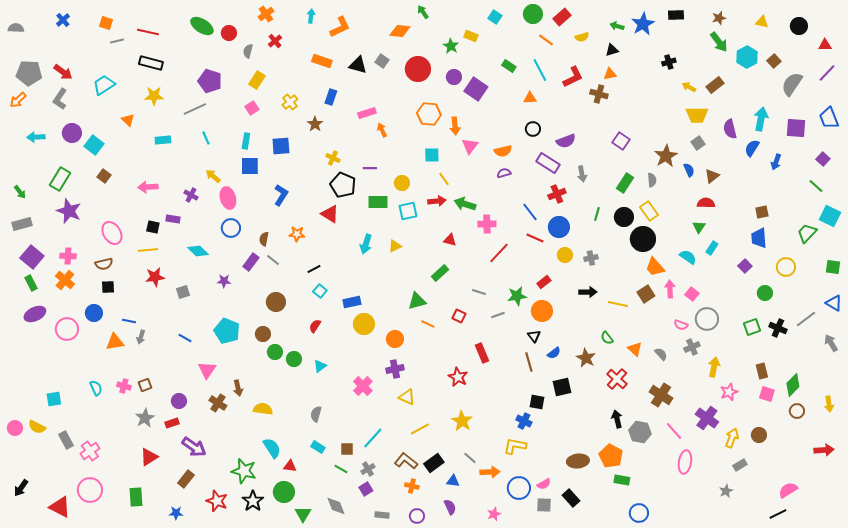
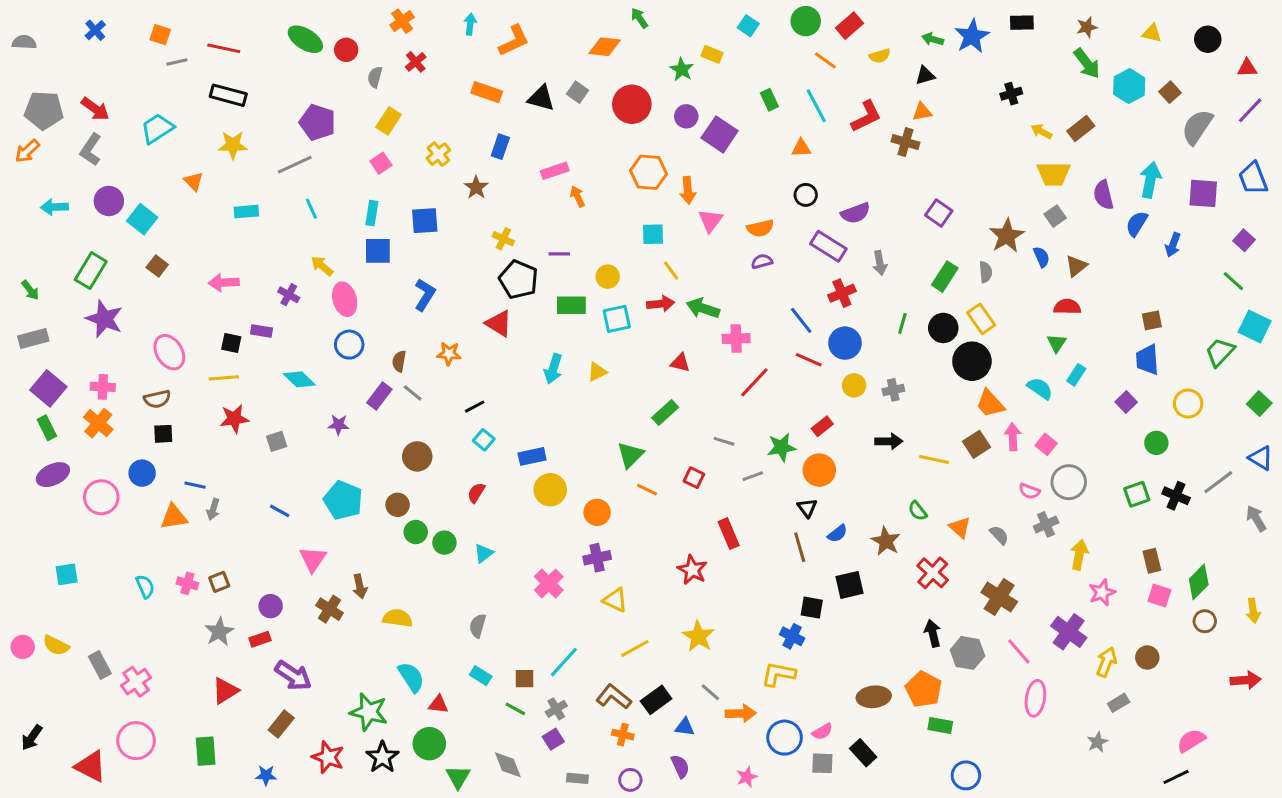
green rectangle: (509, 66) -> (769, 100), turned 32
green square: (833, 267) -> (1259, 404), turned 35
green triangle: (417, 301) -> (630, 455), turned -30
cyan square: (54, 399) -> (67, 574), moved

